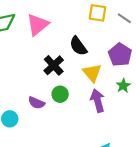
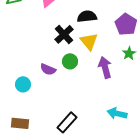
black semicircle: (78, 46) -> (87, 16), turned 120
yellow triangle: (92, 73) -> (89, 41), moved

